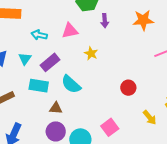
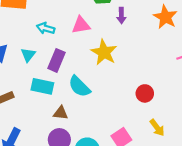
orange star: (143, 20) -> (165, 17), turned 30
yellow star: (91, 53) -> (104, 52), size x1.6
purple rectangle: (50, 62) -> (57, 60), turned -30
yellow arrow: (150, 117) -> (157, 128), moved

